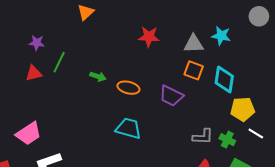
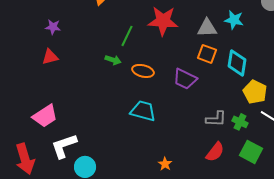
red star: (149, 37) -> (163, 21), size x1.4
green line: (59, 62) -> (127, 36), moved
yellow pentagon: (243, 109) -> (255, 92), turned 30

